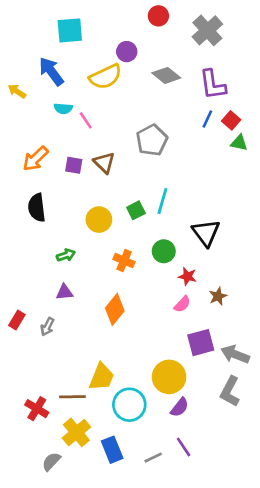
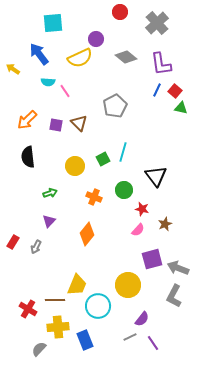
purple triangle: (65, 292) -> (49, 221), turned -40
purple semicircle: (180, 407) -> (142, 319), moved
yellow cross: (76, 432) -> (58, 327), turned 35
purple line: (184, 447) -> (153, 343), moved
gray line: (153, 458) -> (130, 337), moved

